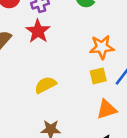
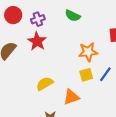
orange triangle: (107, 109) -> (71, 97), moved

